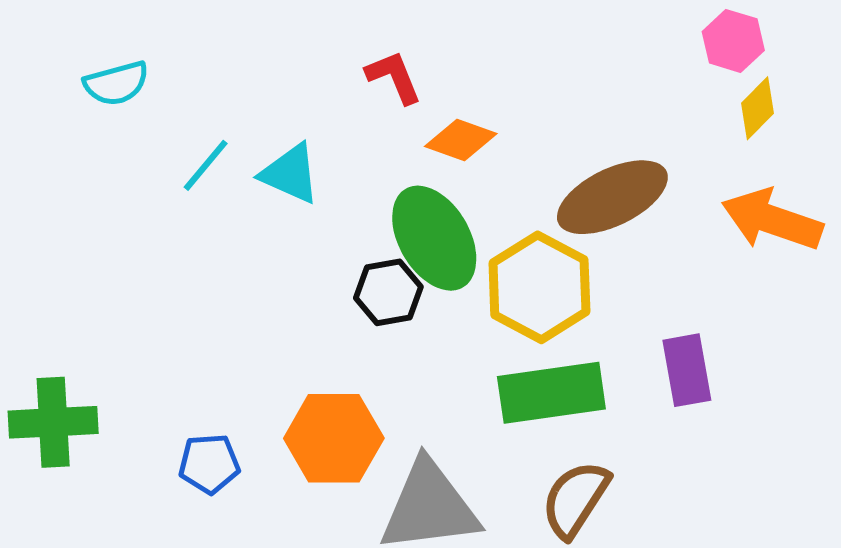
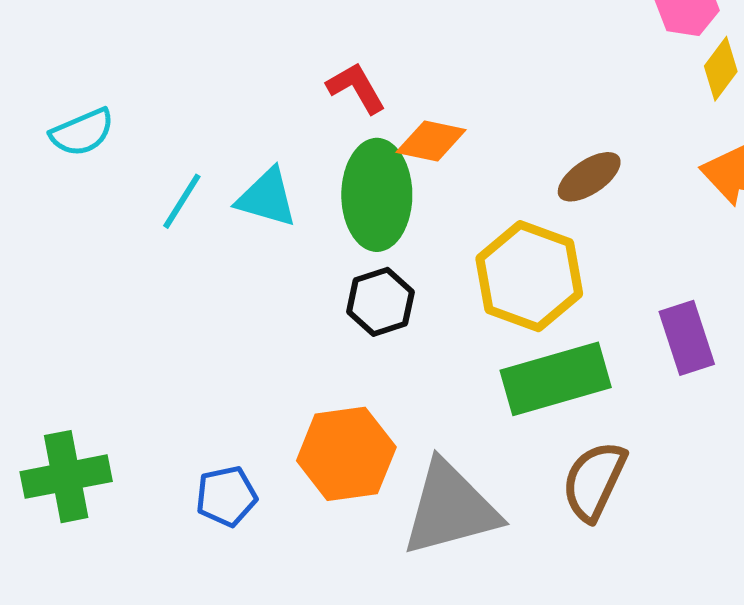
brown ellipse: (612, 197) -> (589, 177), size x0.6
green ellipse: (434, 238) -> (377, 195), moved, turned 38

